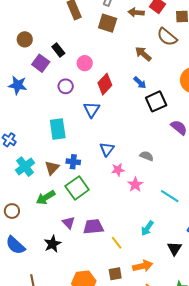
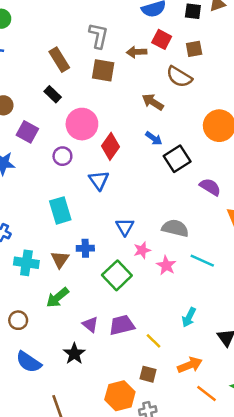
black rectangle: (58, 50) -> (53, 94), moved
pink circle: (85, 63) -> (82, 124), size x1.6
gray semicircle: (147, 156) -> (175, 228), size x1.5
cyan cross: (25, 167) -> (26, 263), turned -36
green square: (77, 188) -> (117, 275), moved
cyan line: (170, 196) -> (202, 261), moved
brown square: (115, 274) -> (148, 374), moved, turned 32

